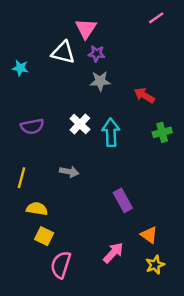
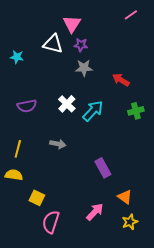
cyan arrow: (111, 132) -> (93, 111), turned 45
yellow semicircle: (37, 209) -> (14, 175), moved

